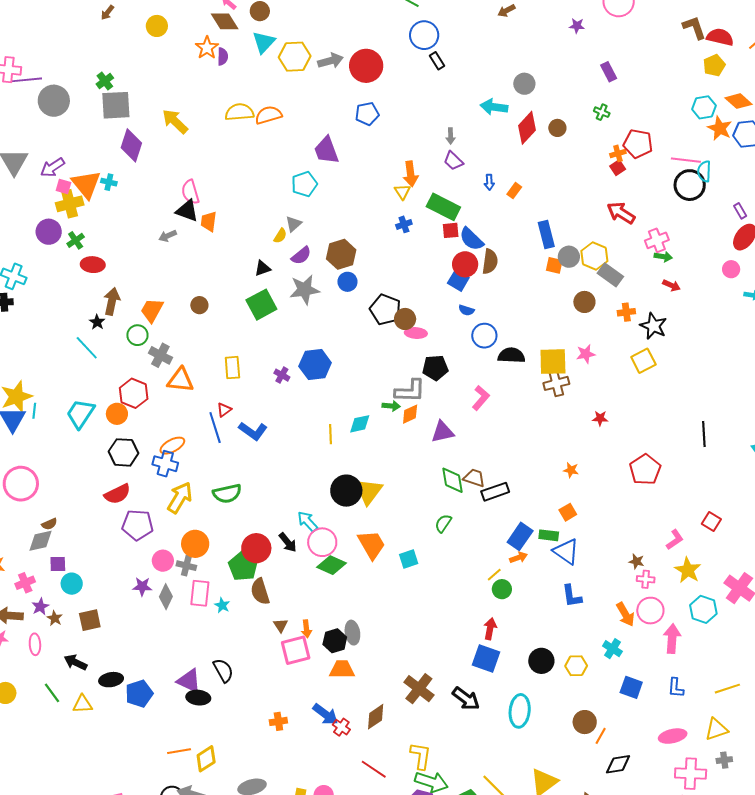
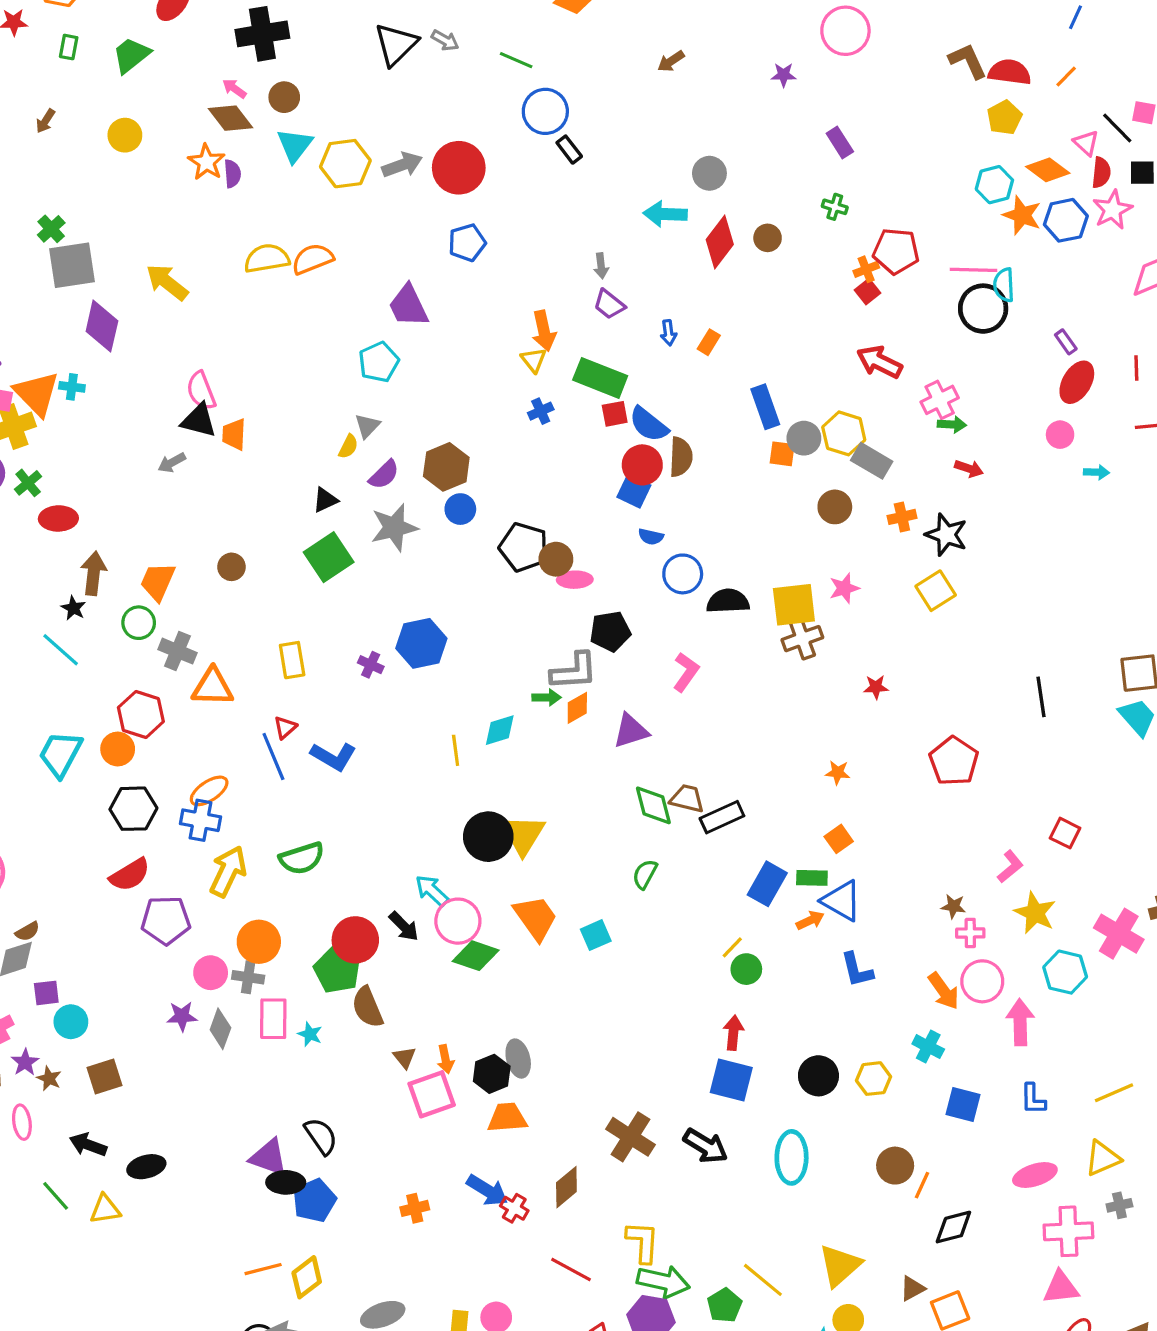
orange arrow: (518, 558) -> (810, 920), moved
blue pentagon: (139, 694) -> (314, 1200), moved

